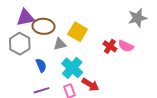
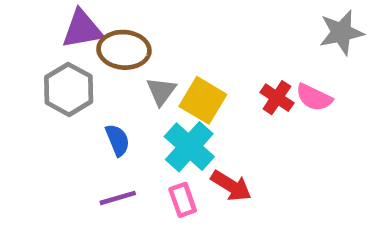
yellow square: (78, 32) -> (203, 100), moved
gray triangle: (60, 44) -> (161, 91), turned -40

